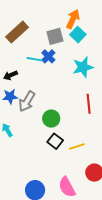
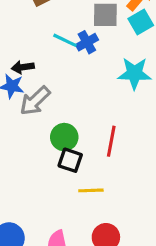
black arrow: (10, 75) -> (23, 67), moved
red line: (89, 104) -> (111, 141), moved
black square: (55, 141) -> (70, 160), moved, turned -35

